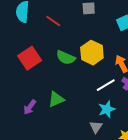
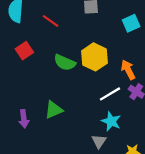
red square: (30, 58) -> (24, 51), moved, size x0.7
purple arrow: (30, 107) -> (24, 119), turned -42
cyan star: (107, 109) -> (111, 121), turned -30

